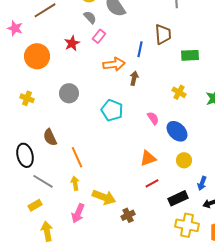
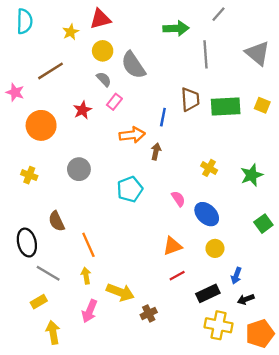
green rectangle: (190, 55) -> (226, 106), moved, size x1.4
cyan pentagon: (112, 110) -> (130, 189), turned 30

